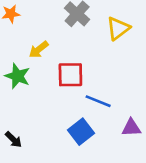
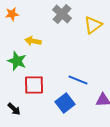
yellow arrow: (39, 50) -> (33, 41), turned 49
red square: (70, 75) -> (34, 85), moved

